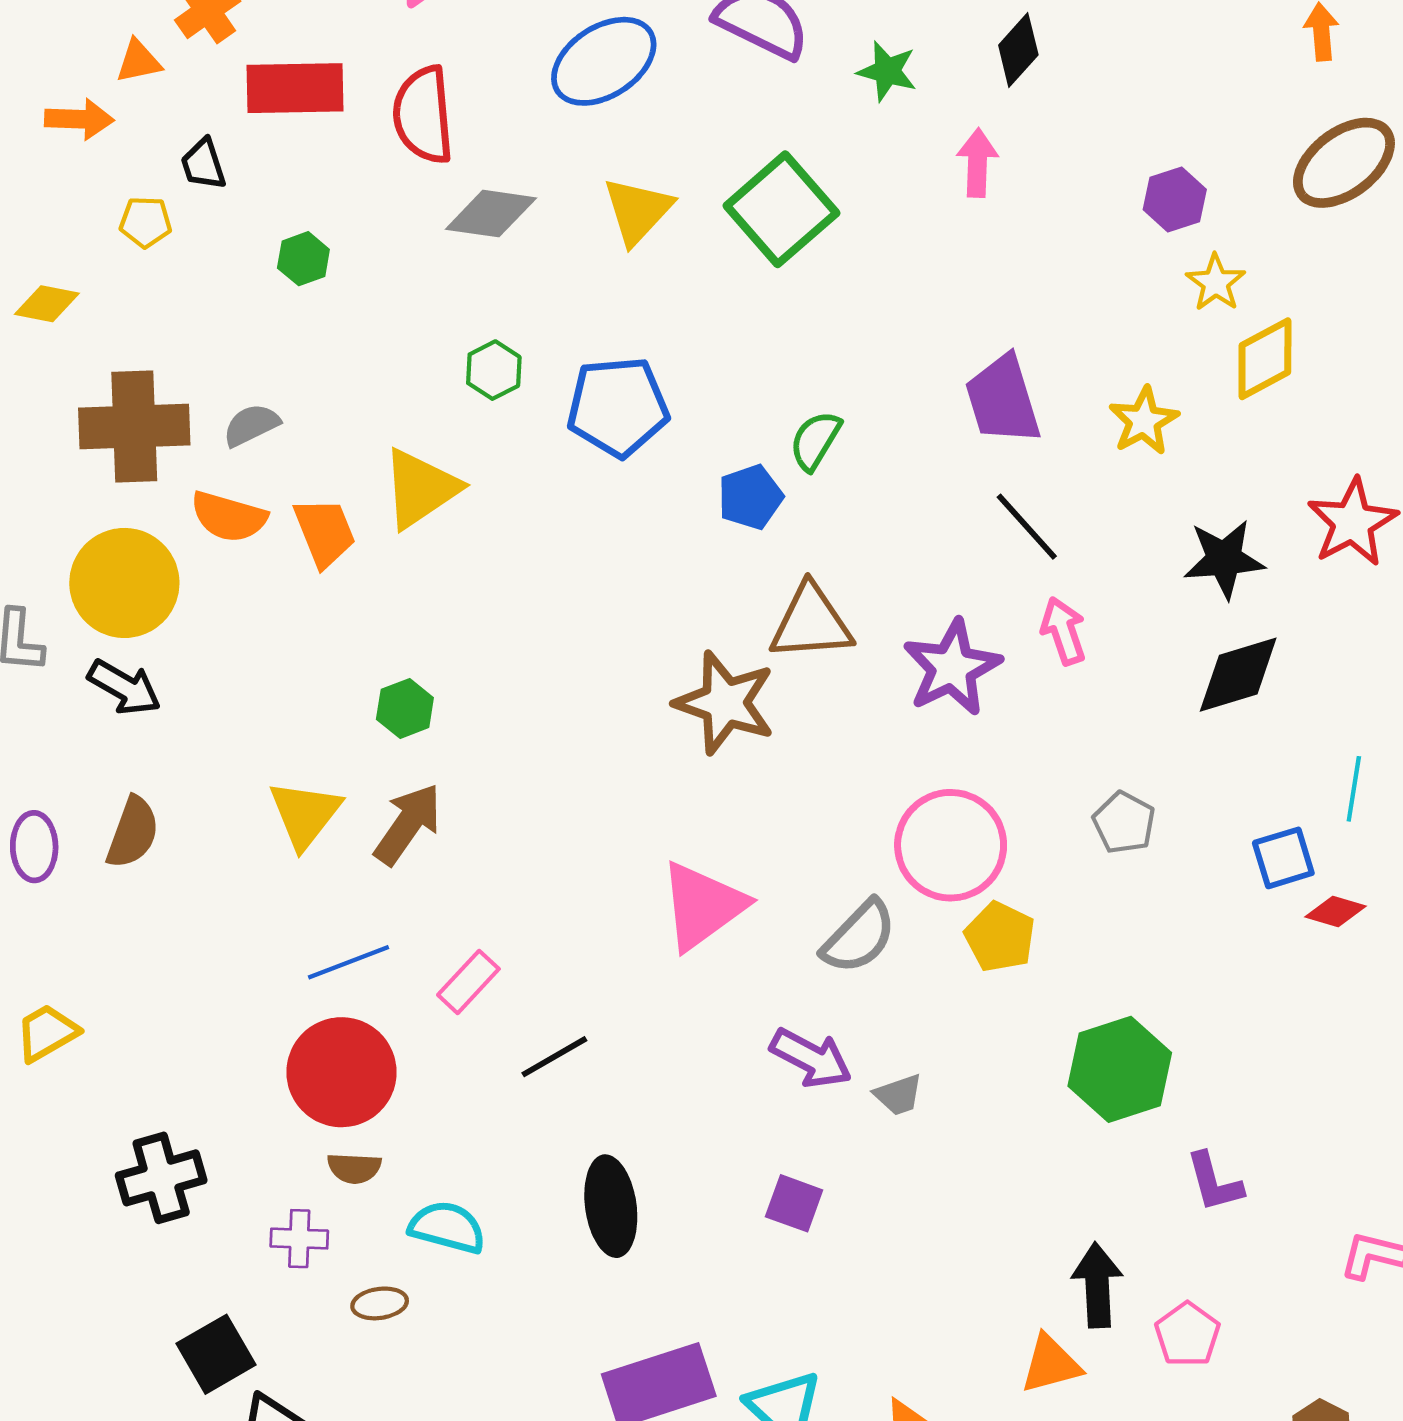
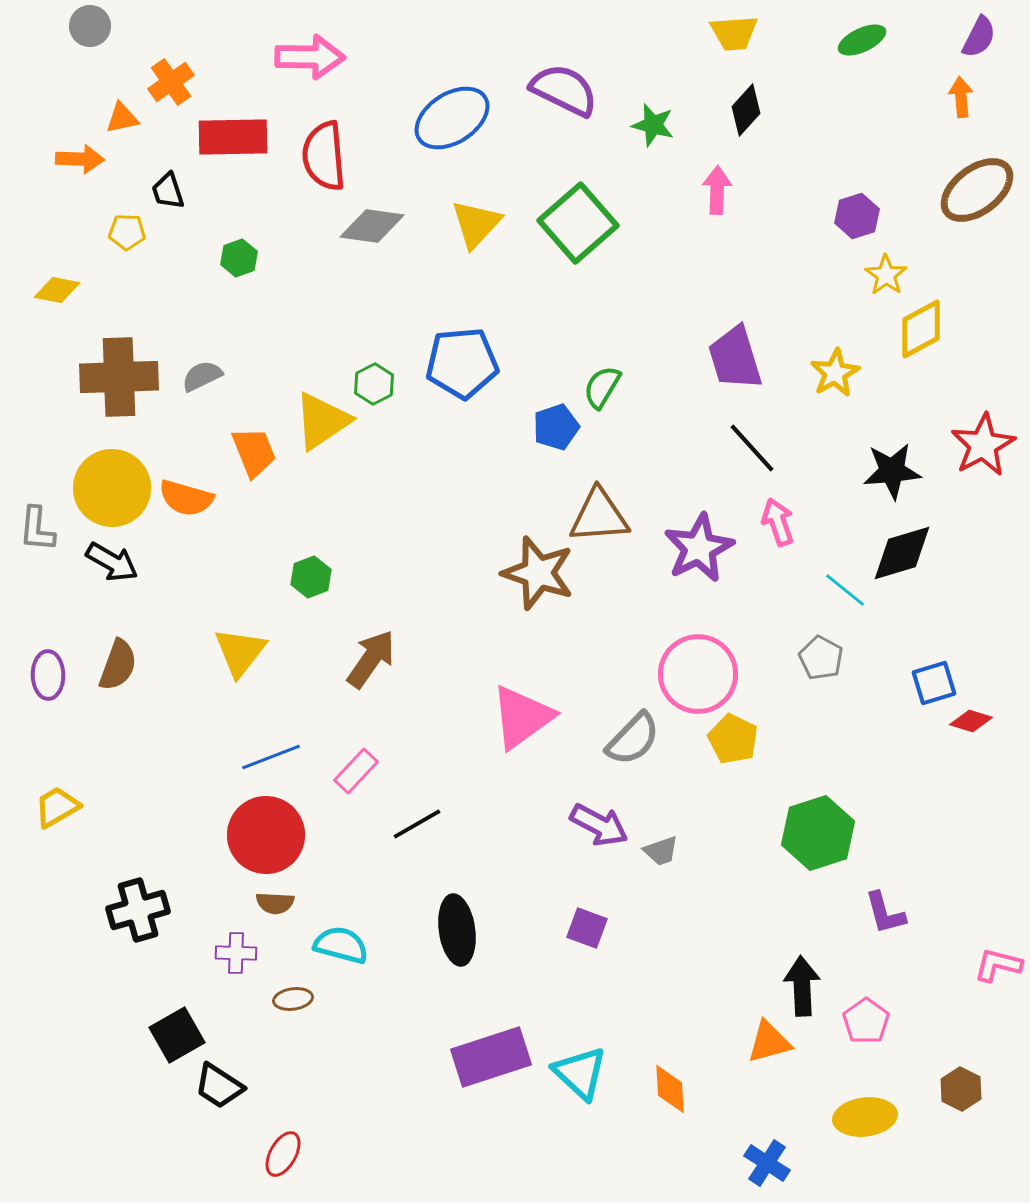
green hexagon: (494, 370) -> (374, 384), moved
orange semicircle: (229, 517) -> (186, 498), moved
cyan line: (1354, 789) -> (845, 590), moved, turned -60
brown arrow: (408, 824) -> (371, 659), moved

